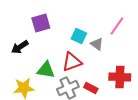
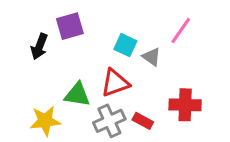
black arrow: (20, 47) -> (39, 47), moved, turned -36

